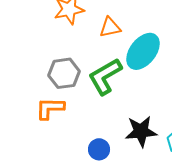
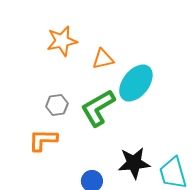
gray hexagon: (64, 73) -> (57, 105), size x0.7

